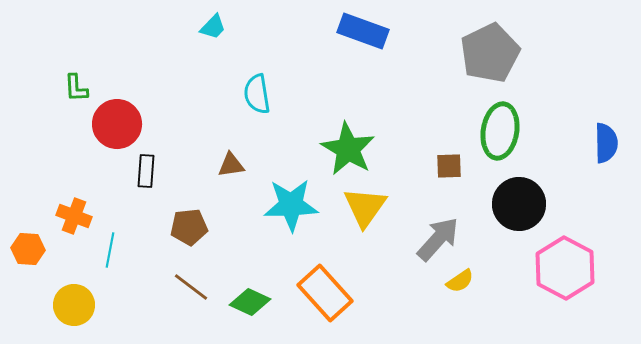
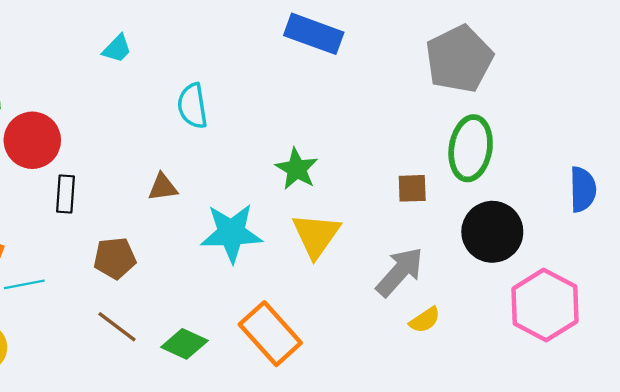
cyan trapezoid: (213, 27) -> (117, 49), moved
blue semicircle: (606, 143) -> (583, 189), moved
green star: (348, 149) -> (297, 169), size x0.7
cyan line: (110, 250) -> (24, 284), turned 68

